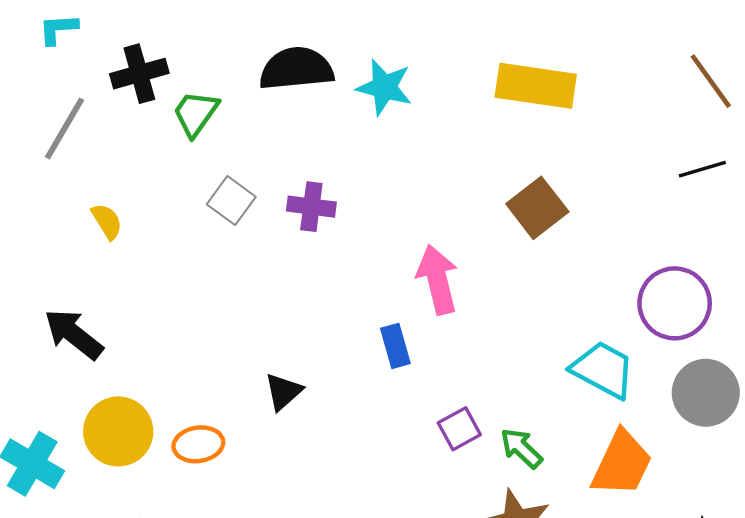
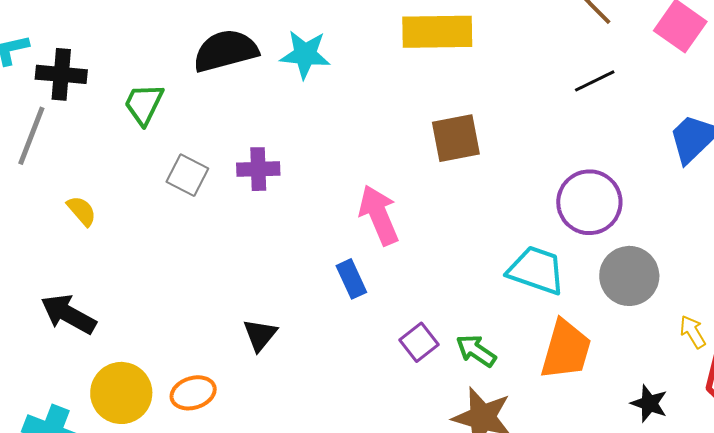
black cross: (139, 74) -> (61, 74), moved, turned 30
brown square: (537, 208) -> (456, 138), turned 36

